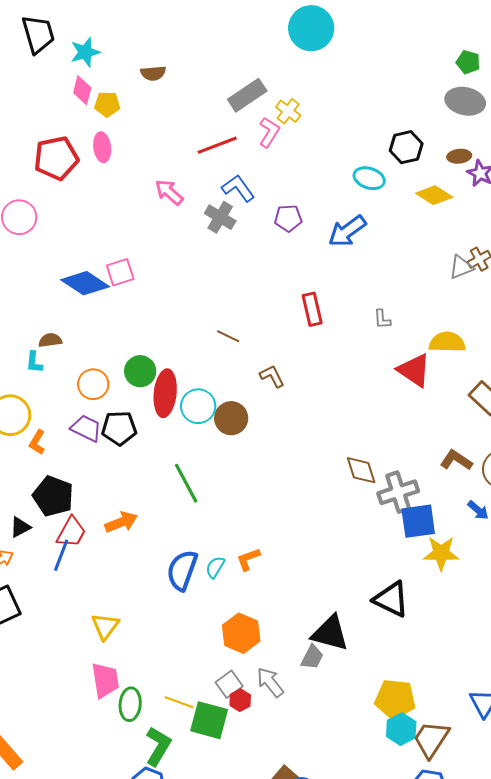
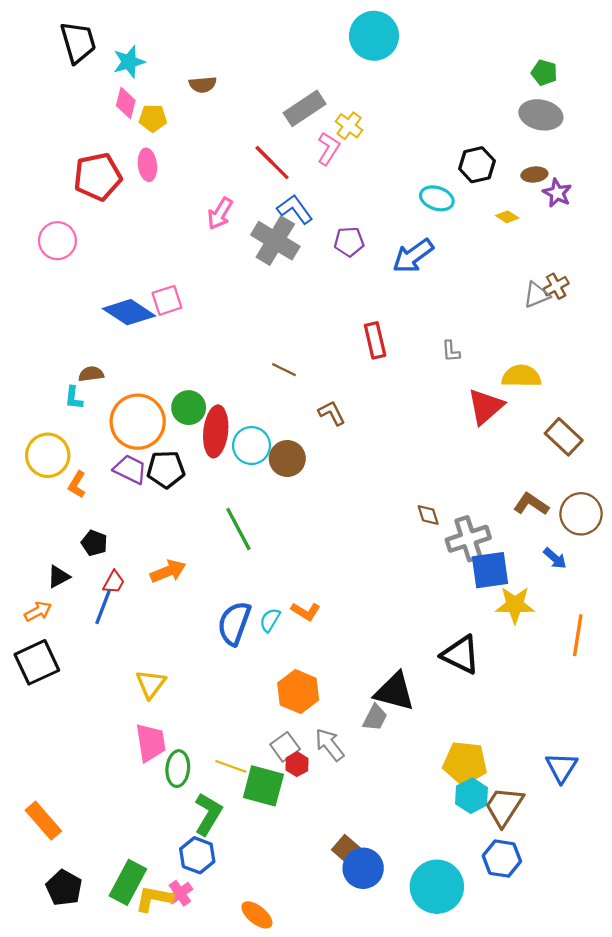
red line: (217, 145) -> (272, 163), turned 66
pink arrow: (169, 192) -> (220, 214), turned -100
yellow diamond: (434, 195) -> (507, 217), size x0.6
gray cross: (220, 217) -> (275, 241), size x1.4
red triangle: (414, 370) -> (486, 406), turned 45
orange circle: (93, 384) -> (138, 422), size x1.6
brown diamond: (361, 470) -> (428, 515), size x0.7
black pentagon: (53, 496) -> (94, 543), size x0.6
red trapezoid: (71, 532) -> (114, 582), size x0.7
orange L-shape: (248, 559) -> (306, 611), turned -128

